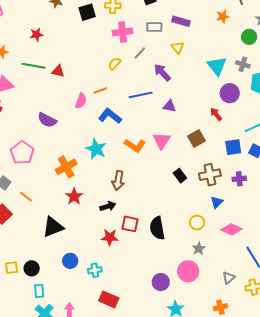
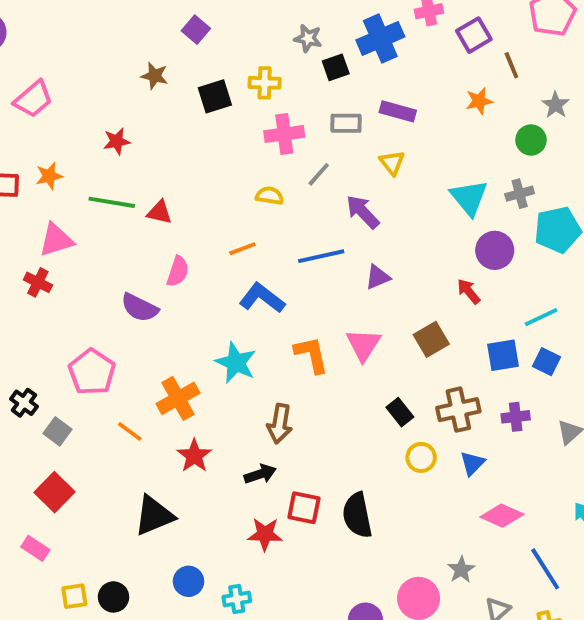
yellow semicircle: (115, 64) -> (270, 196), turned 56
gray cross: (243, 64) -> (520, 194), turned -32
pink semicircle: (81, 101) -> (178, 271), moved
purple triangle: (169, 106) -> (378, 277), turned -32
orange L-shape: (135, 145) -> (311, 355), turned -135
orange line: (26, 197) -> (130, 432), moved
yellow circle: (197, 223) -> (421, 457), moved
gray star: (199, 249) -> (461, 570), moved

